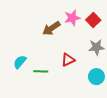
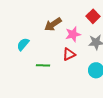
pink star: (72, 18) -> (73, 34), moved
cyan semicircle: (20, 62) -> (23, 44), moved

